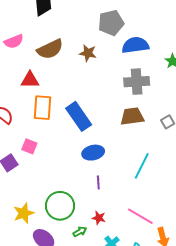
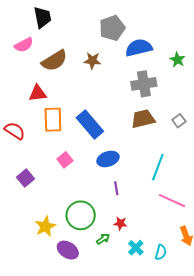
pink semicircle: (14, 41) -> (24, 45), moved
pink square: (29, 146) -> (65, 160), moved, turned 35
pink line: (140, 216) -> (172, 201), moved

